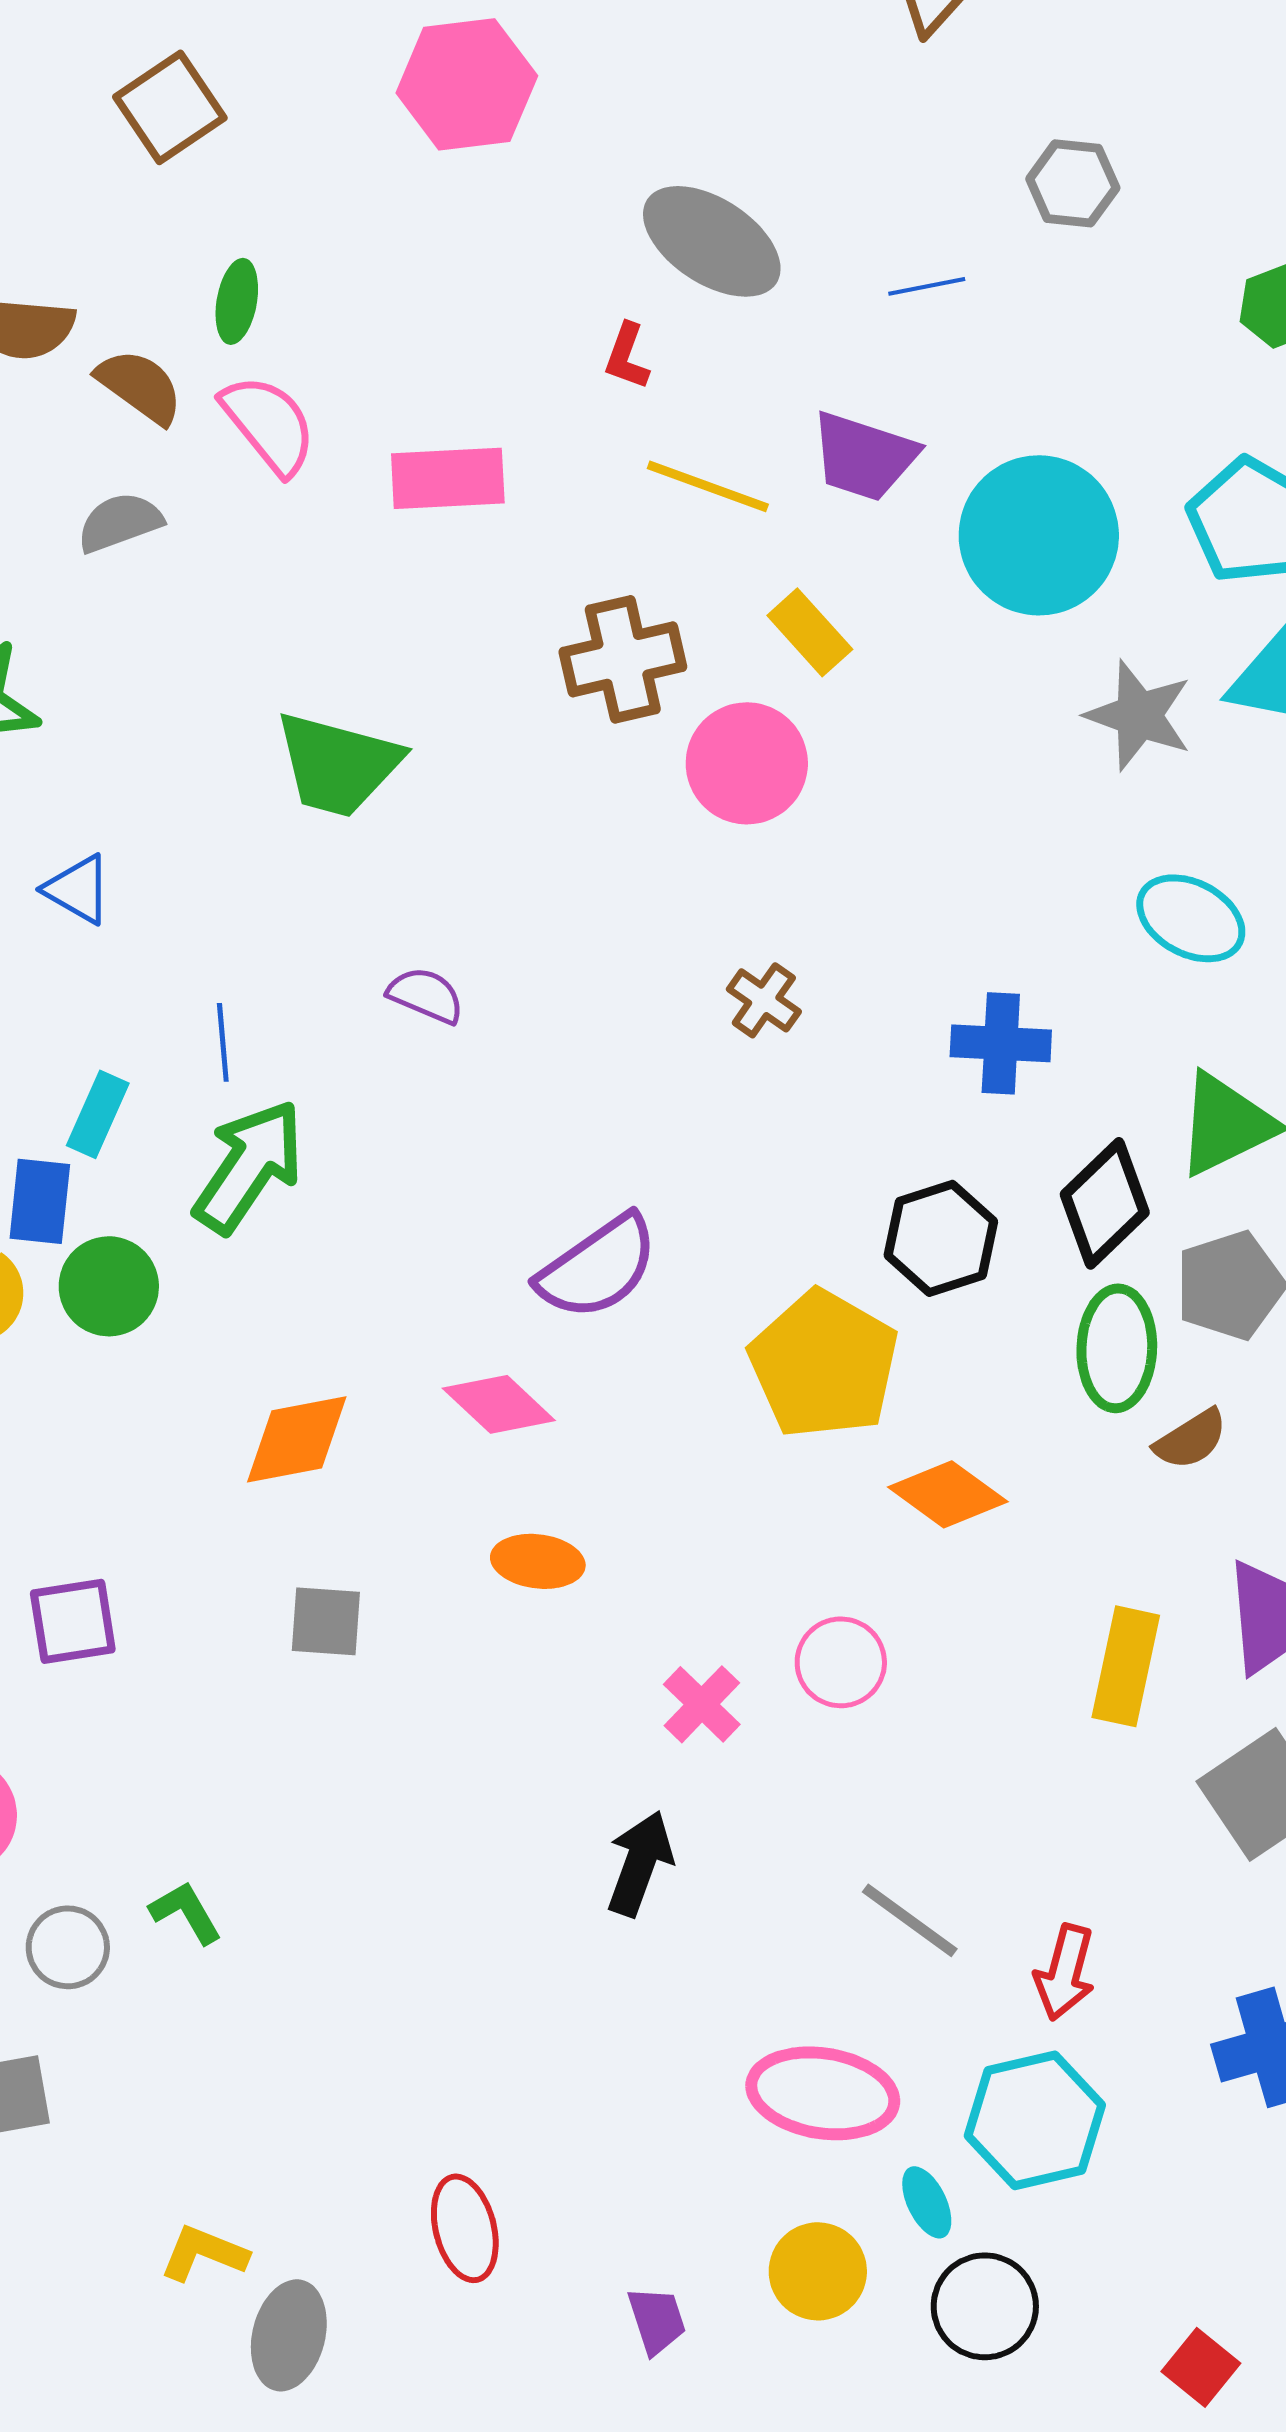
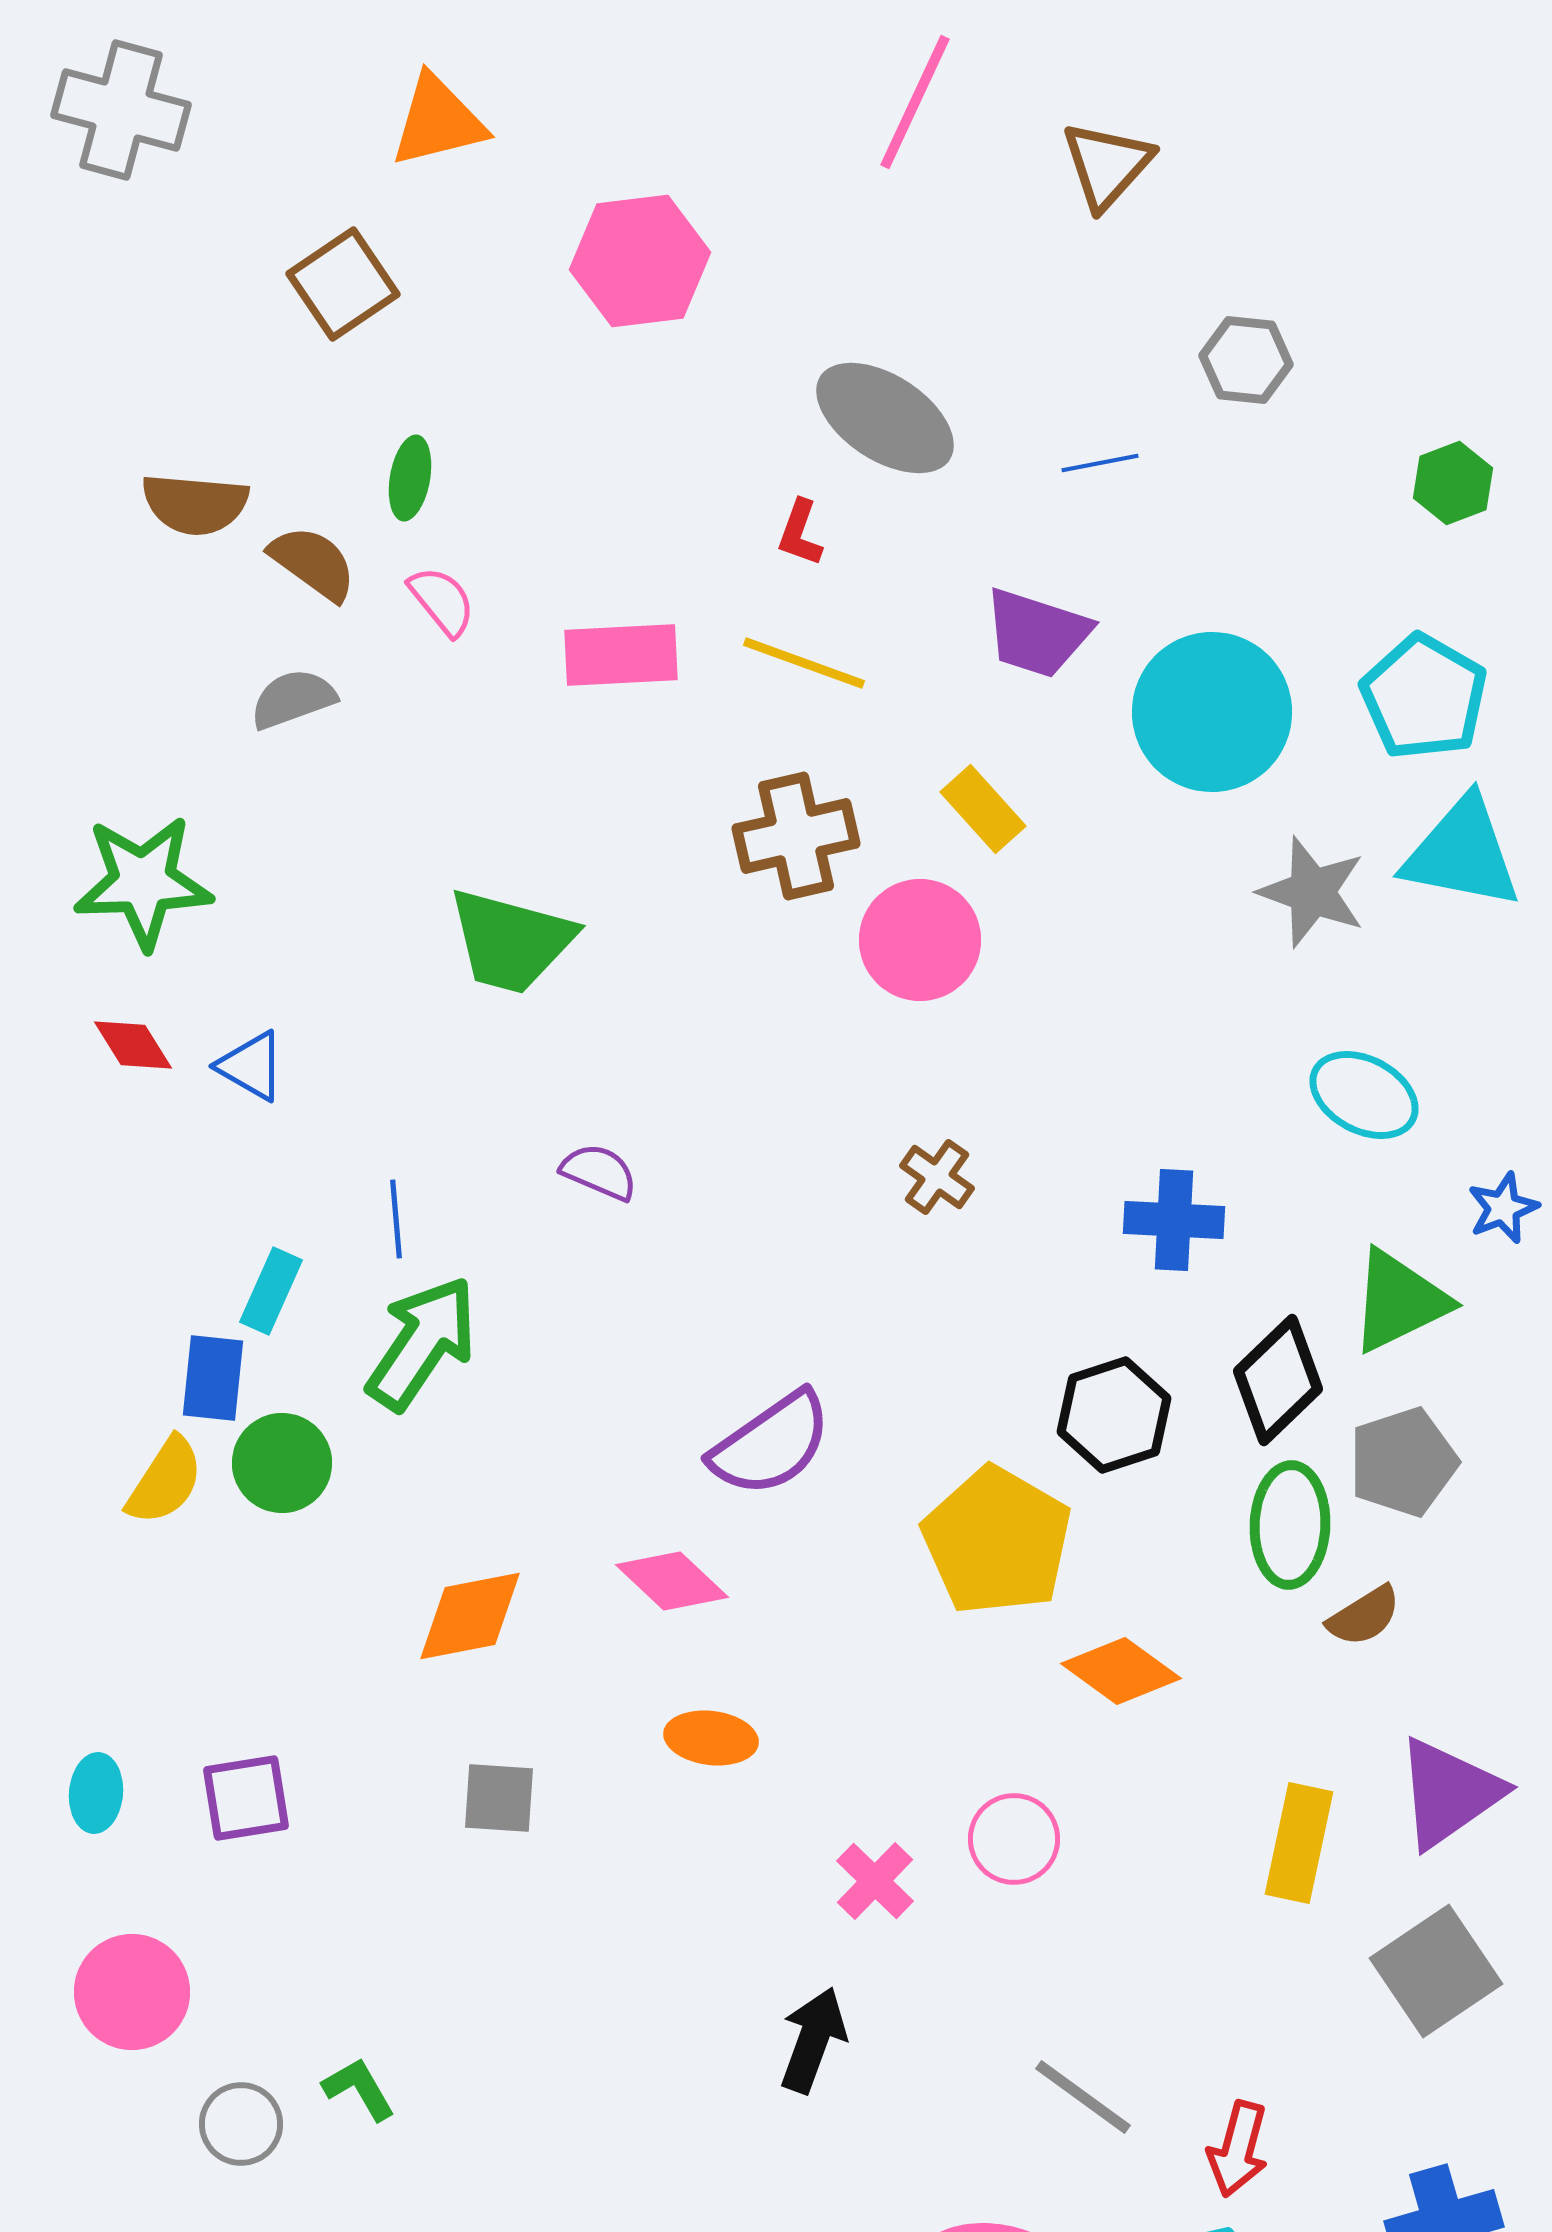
pink semicircle: (269, 424) -> (442, 601), size x0.7
yellow line: (708, 486) -> (804, 663), moved

